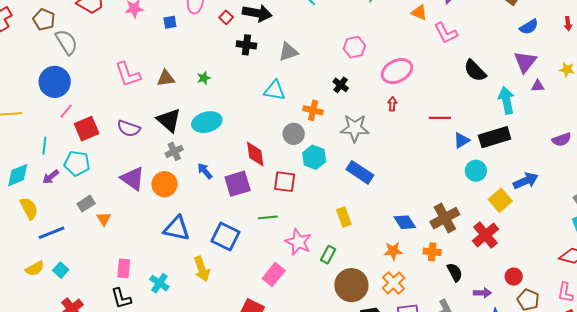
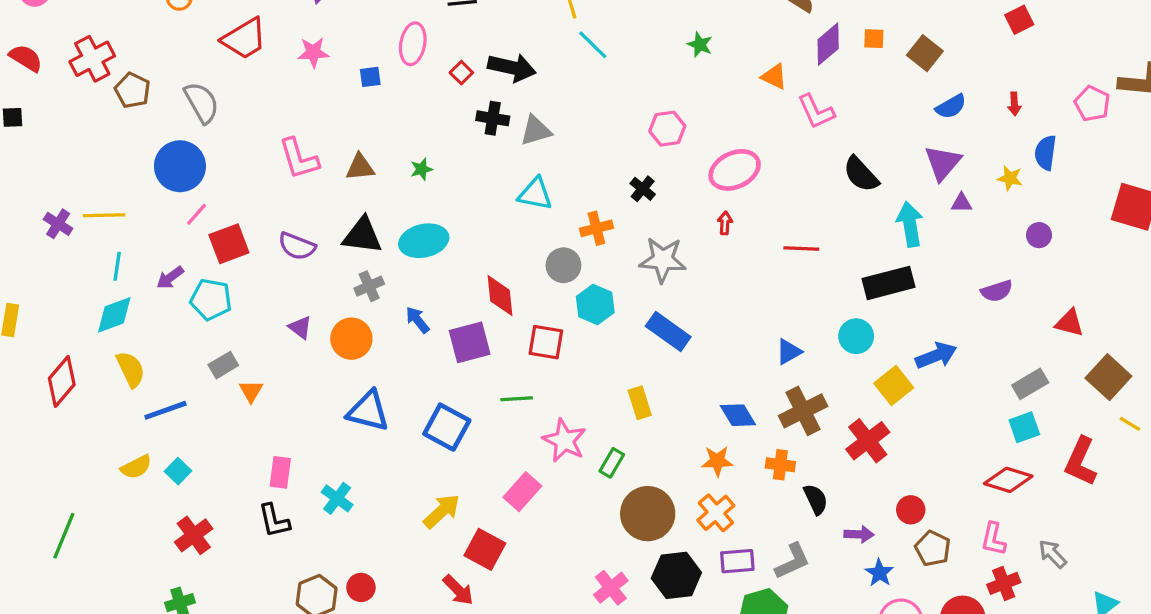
brown pentagon: (44, 20) -> (133, 90), moved
gray triangle: (288, 52) -> (536, 131), moved
orange cross: (313, 110) -> (596, 228), turned -30
black triangle: (169, 120) -> (362, 235), turned -36
blue triangle: (462, 140) -> (789, 352), moved
cyan line: (44, 146) -> (117, 266), moved
purple arrow: (51, 177) -> (170, 278), moved
purple triangle: (133, 179) -> (300, 327), size x0.6
yellow arrow: (202, 269) -> (442, 511), moved, turned -115

